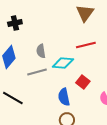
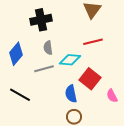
black cross: (15, 23) -> (41, 20), moved, size x1.5
red square: (83, 82) -> (90, 79), size x1.5

